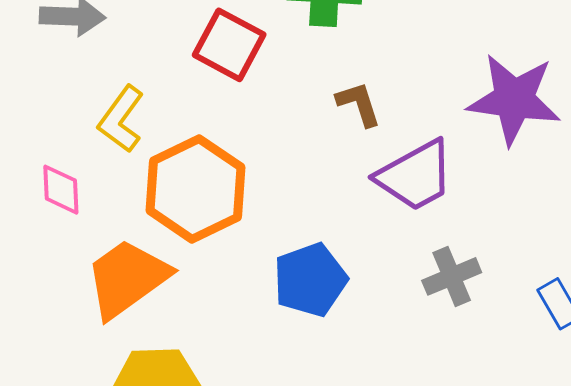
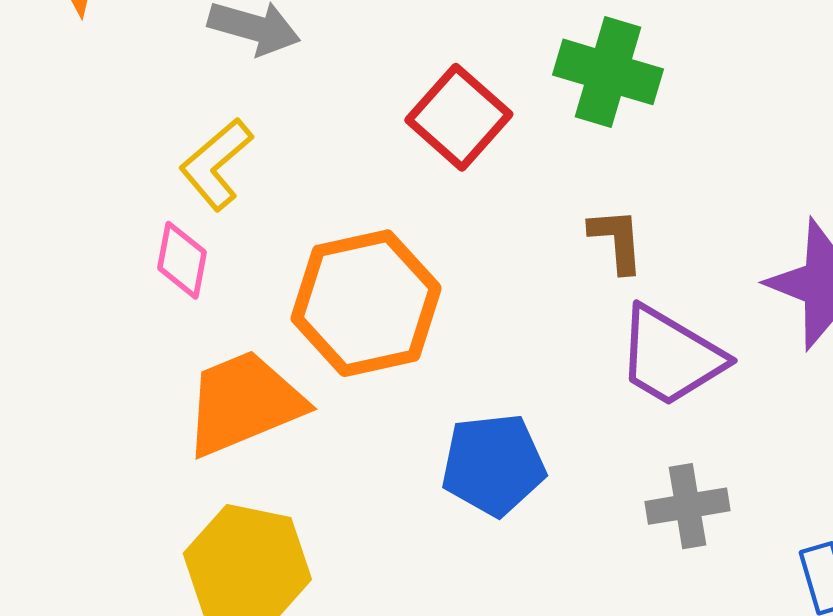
yellow L-shape: (121, 119) -> (216, 164), moved
purple trapezoid: (415, 176) -> (671, 357), turned 46

